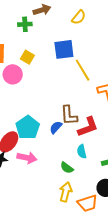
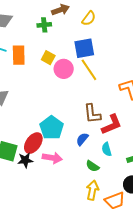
yellow semicircle: (79, 17) -> (89, 18), moved
yellow line: (83, 70) -> (89, 70), moved
pink circle: (13, 74) -> (64, 69), moved
blue semicircle: (56, 127) -> (82, 139), moved

